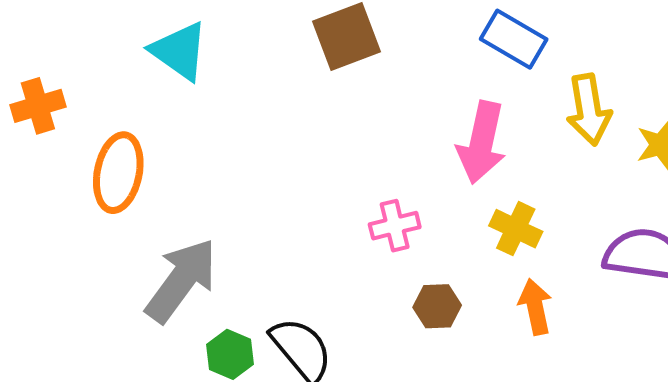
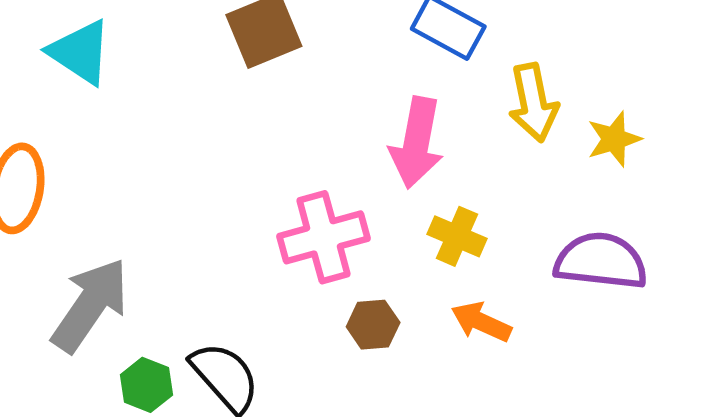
pink cross: (395, 226) -> (324, 237), size x1.6
orange arrow: (535, 307) -> (481, 322), turned -52

